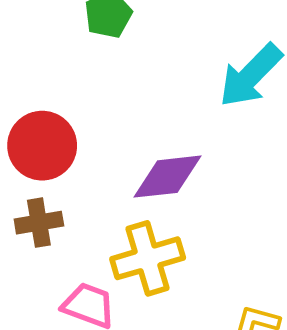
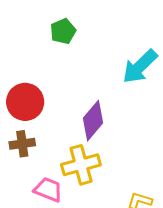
purple diamond: (167, 177) -> (93, 121), turned -45

